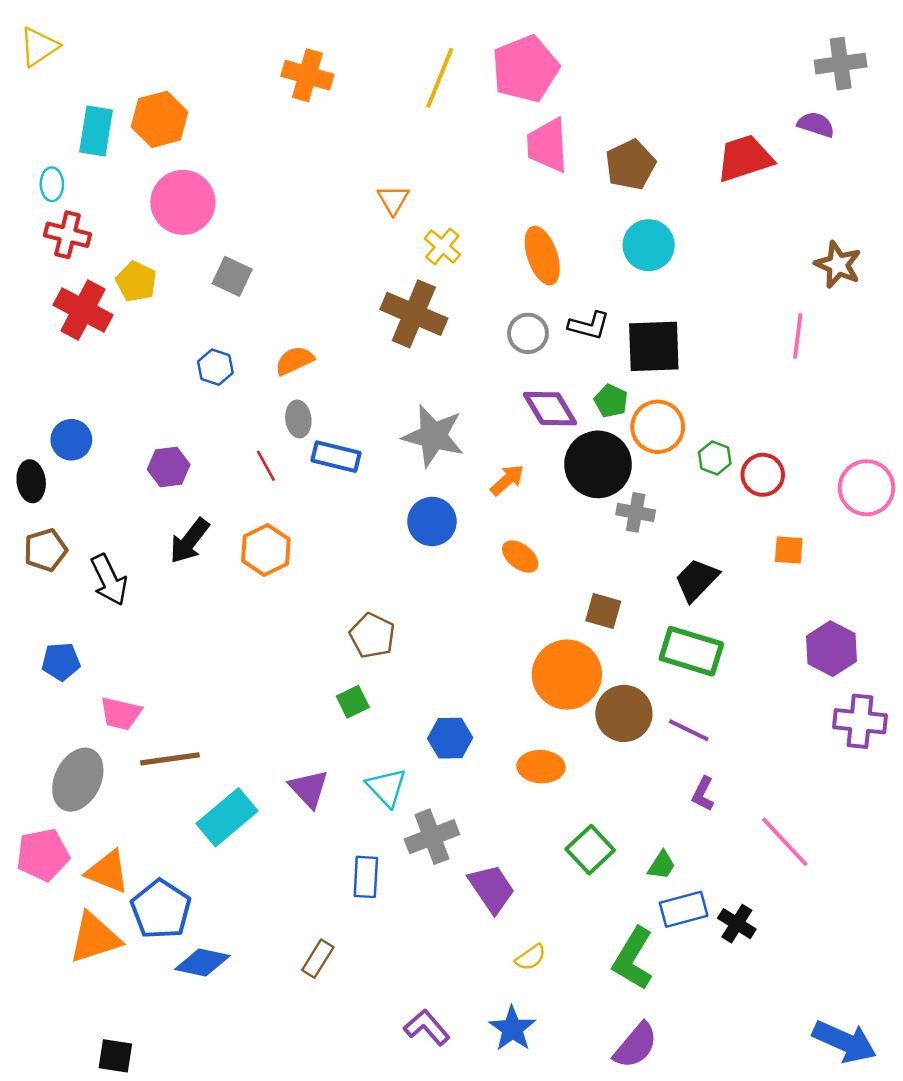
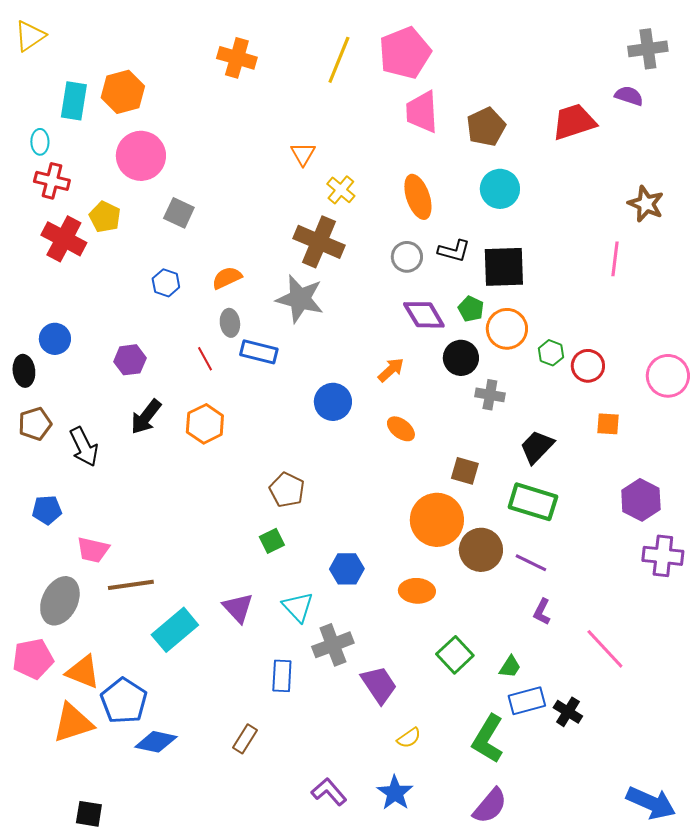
gray star: (433, 436) -> (300, 299), moved
black circle: (598, 464) -> (461, 358), size x0.7

